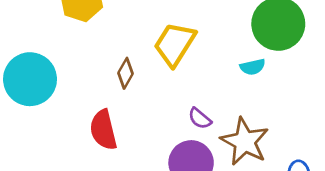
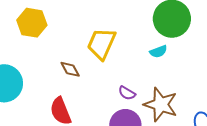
brown diamond: (126, 73) -> (70, 69), turned -50

